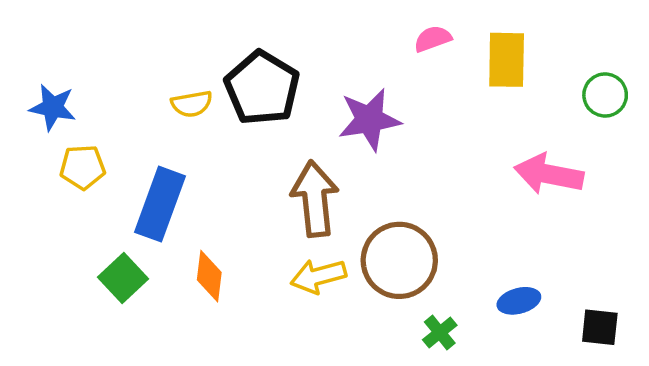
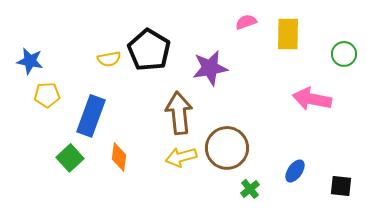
blue ellipse: (519, 301) -> (295, 171), turned -40

